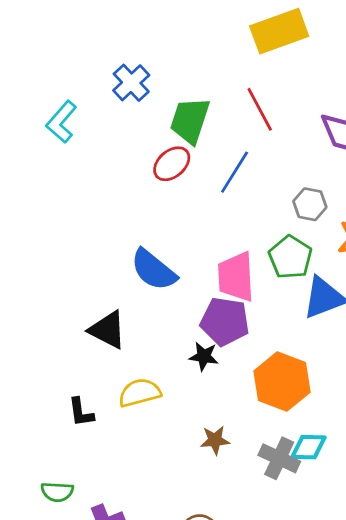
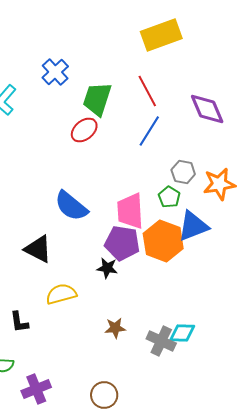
blue line: (235, 172) -> (149, 131), moved
gray hexagon: (310, 204) -> (183, 172), moved
green pentagon: (290, 257) -> (169, 197), size x0.7
orange hexagon: (282, 382) -> (163, 241), moved
black L-shape: (81, 412) -> (19, 322), moved

